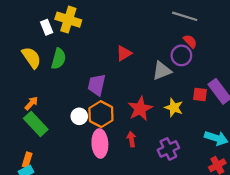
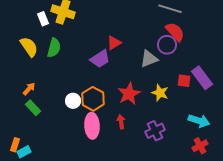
red semicircle: (190, 41) -> (175, 32), size x1.5
purple trapezoid: (97, 85) -> (100, 59), moved, turned -135
green rectangle: (36, 124) -> (33, 108), size x0.7
orange rectangle: (27, 160) -> (15, 145), moved

